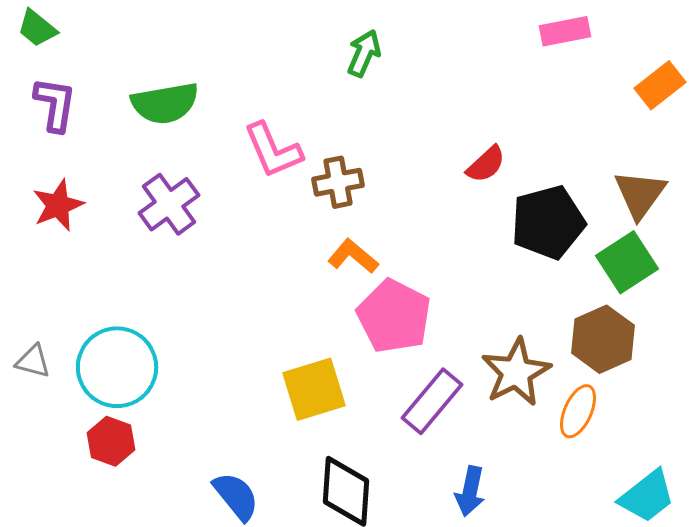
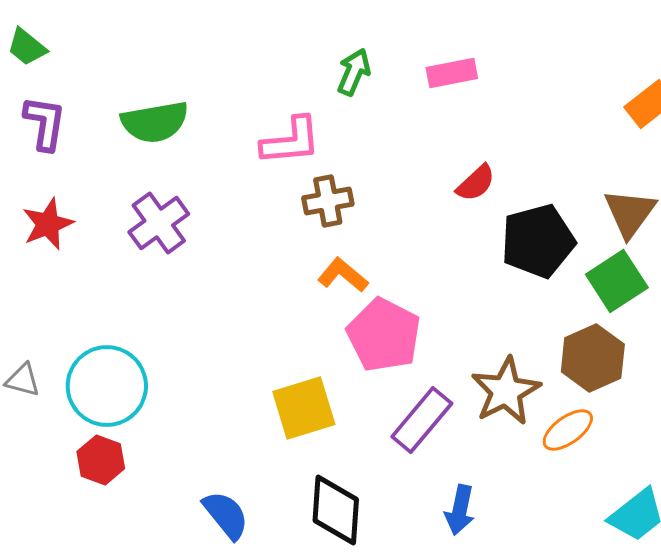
pink rectangle: (565, 31) -> (452, 73), moved
pink L-shape: (273, 150) -> (291, 141), moved, turned -72
orange ellipse: (578, 411) -> (568, 430), turned 30

